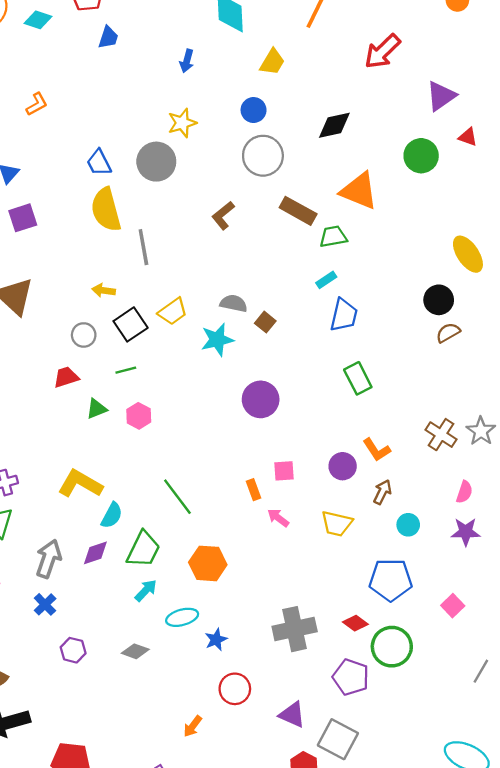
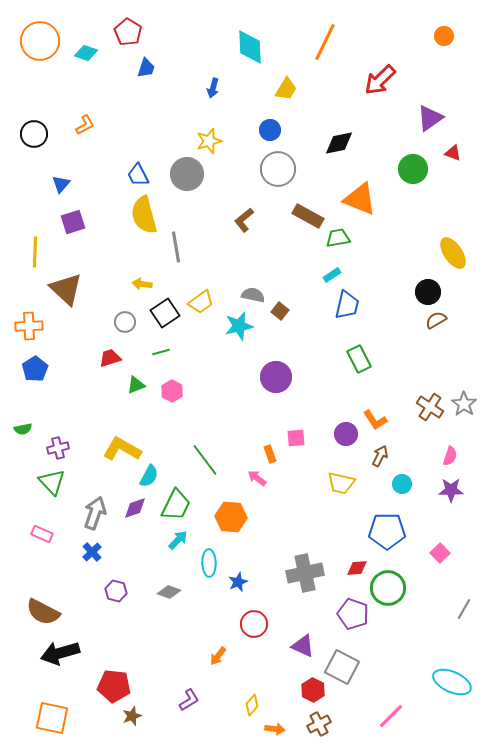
pink arrow: (278, 518) -> (257, 478), moved
cyan ellipse: (182, 617) -> (209, 563), turned -76
red diamond: (355, 623) -> (357, 568), turned -40

